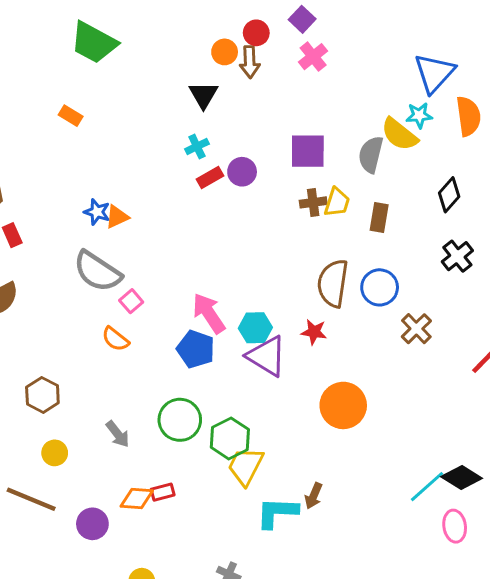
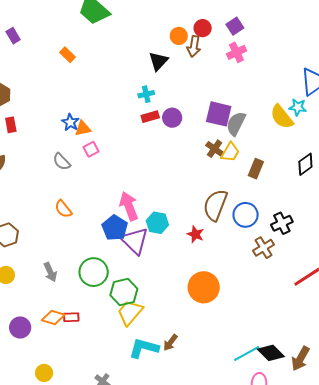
gray semicircle: (371, 155) -> (236, 124), moved
brown cross: (313, 202) -> (214, 149), turned 30
black cross: (457, 256) -> (282, 223), moved
gray semicircle: (97, 271) -> (62, 162), size x0.6
pink square: (131, 301) -> (91, 149), moved
purple triangle: (267, 356) -> (135, 241), moved

